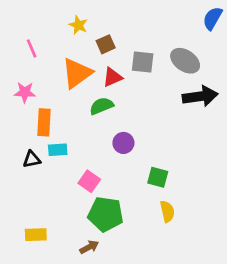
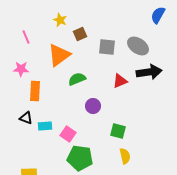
red triangle: (112, 77) -> (120, 81), moved
cyan rectangle: (58, 150) -> (45, 126), moved
black triangle: (32, 159) -> (26, 118), turned 32

